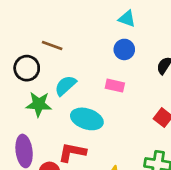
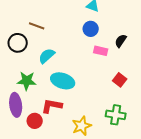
pink rectangle: (115, 86) -> (101, 51), moved
green star: (39, 104) -> (27, 81), moved

